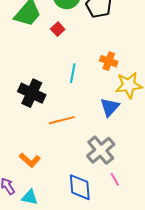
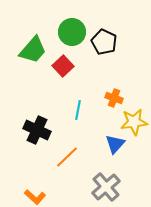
red square: (58, 29) -> (63, 66), size x1.5
orange line: (62, 120) -> (67, 157), turned -30

